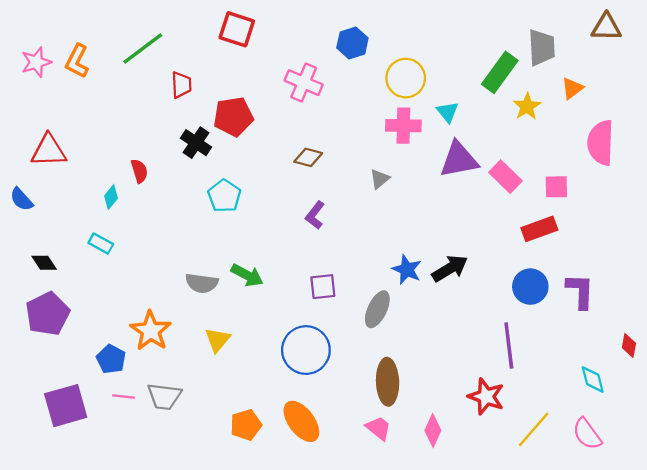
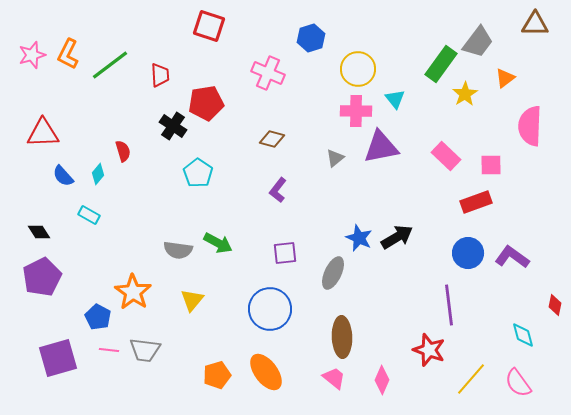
gray trapezoid: (542, 47) -> (478, 42), turned 40
green line: (143, 49) -> (110, 65), moved
purple triangle: (459, 160) -> (381, 147), moved
blue semicircle: (21, 199) -> (63, 176), moved
purple L-shape: (580, 291) -> (512, 257), turned -56

